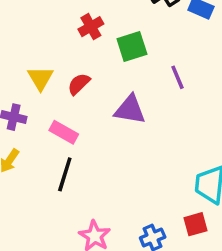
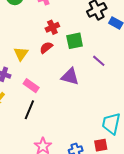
purple line: (178, 77) -> (99, 61), turned -32
red semicircle: (79, 84) -> (46, 48), moved

